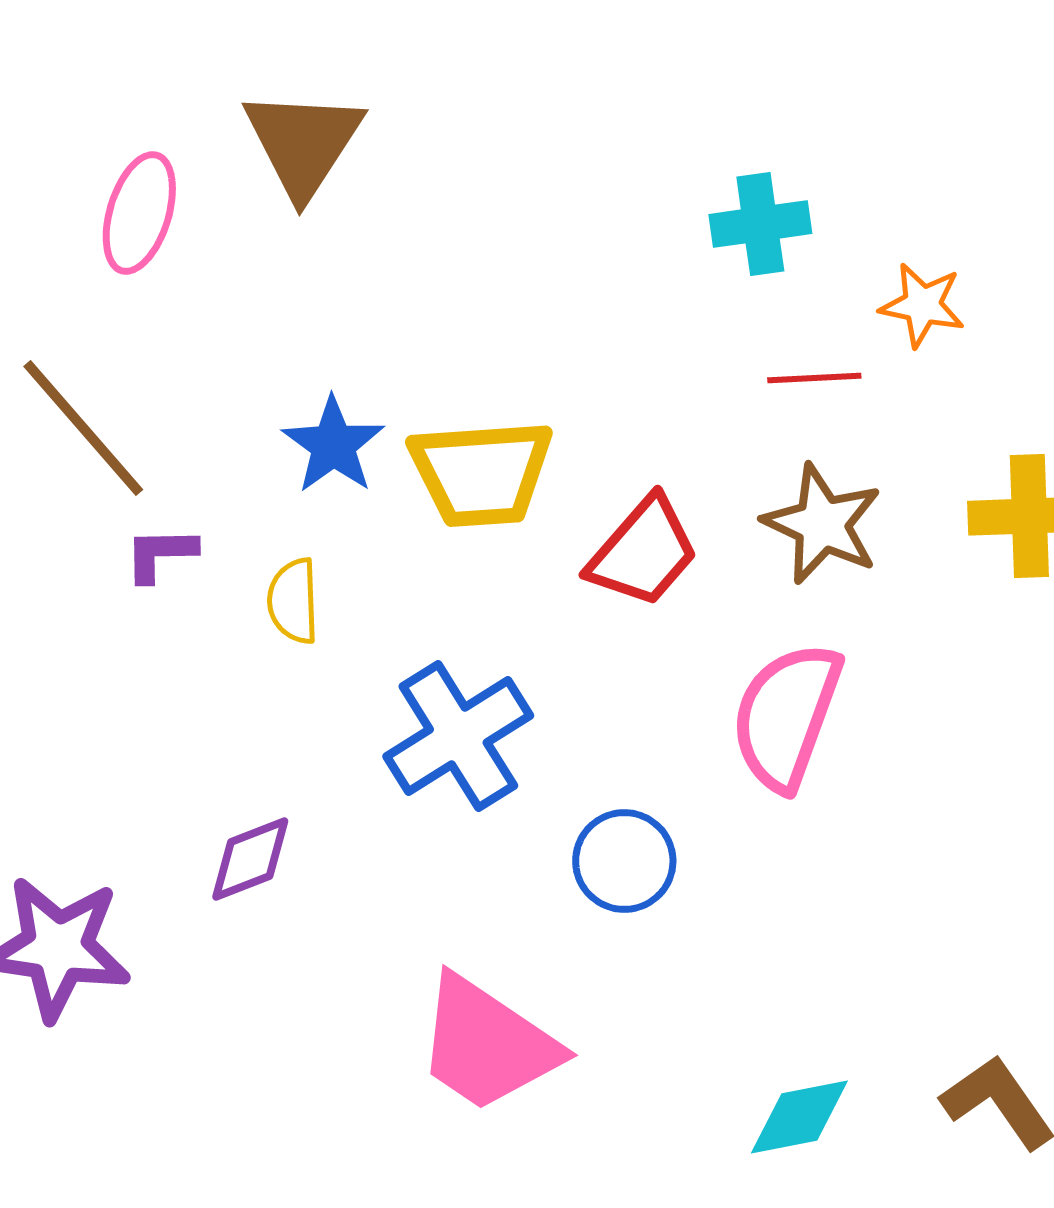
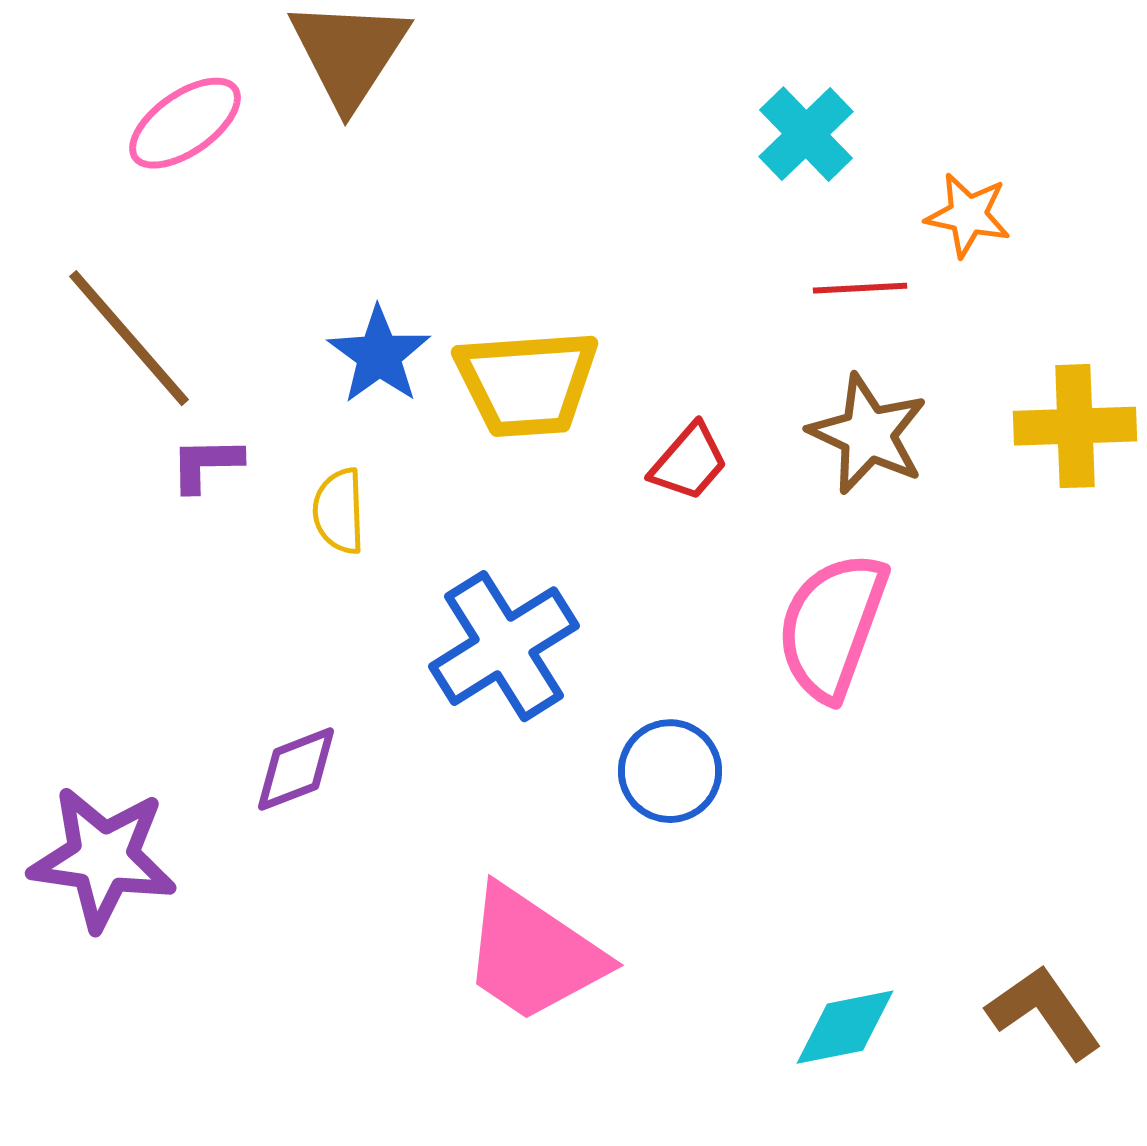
pink ellipse: (139, 213) -> (185, 123), turned 38
cyan cross: (760, 224) -> (806, 134), turned -36
red trapezoid: (643, 552) -> (689, 462), size x0.7

